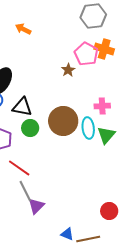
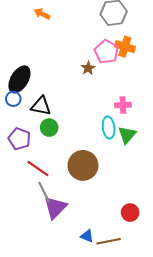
orange arrow: (23, 29) -> (42, 14), moved
brown circle: (63, 121) -> (83, 165), moved
purple triangle: (36, 206) -> (55, 207), size x1.4

